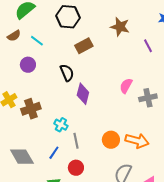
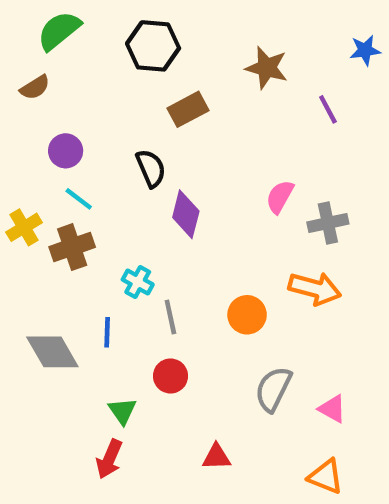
cyan line: (37, 41) -> (79, 199), moved
orange arrow: (137, 141) -> (315, 289), moved
blue line: (54, 153) -> (107, 332), moved, turned -32

